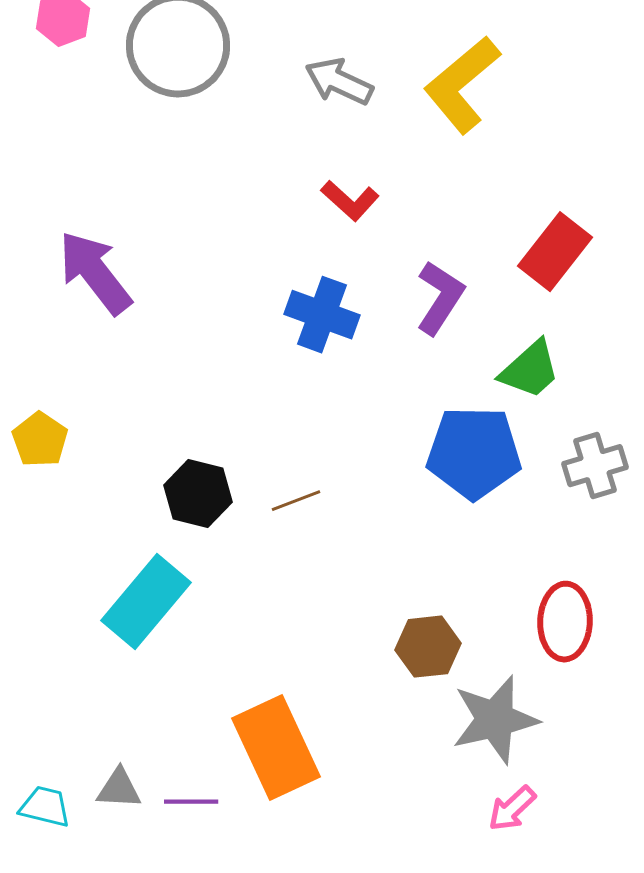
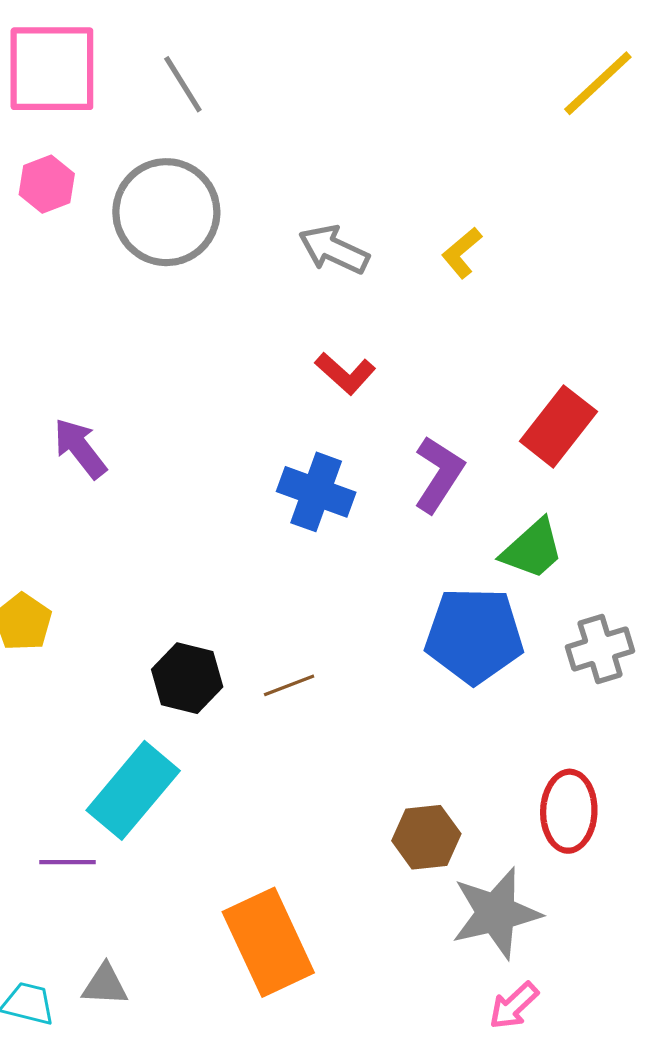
yellow L-shape: (462, 85) -> (462, 253), size x0.5
purple arrow: (95, 273) -> (80, 448), size x0.7
purple line: (191, 802) -> (68, 862), moved

